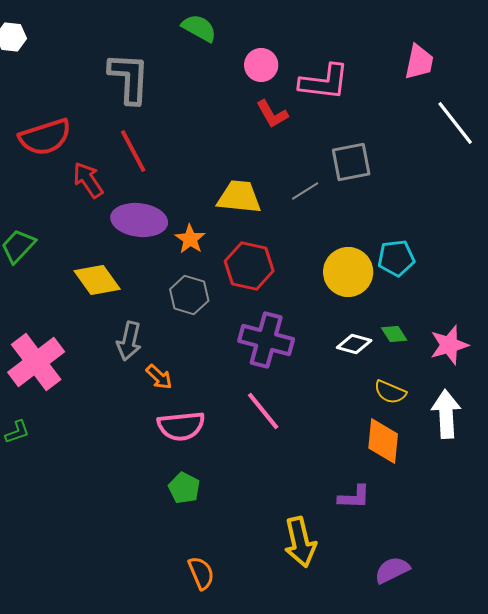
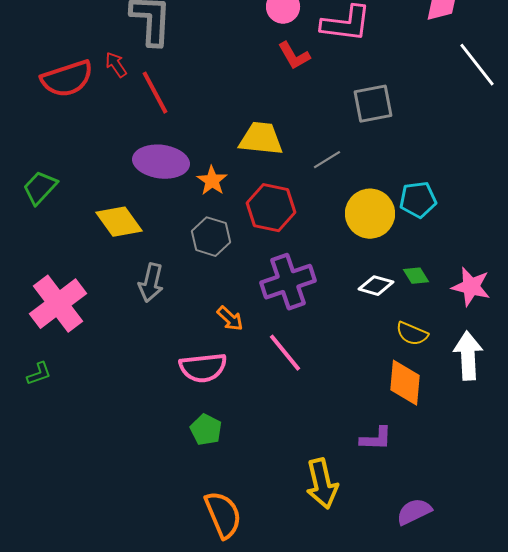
red arrow: (88, 180) -> (116, 65), moved, size x0.7
gray line: (305, 191) -> (327, 160), moved
purple cross: (266, 340) -> (288, 282), turned -34
pink star: (449, 345) -> (471, 287), turned 30
orange arrow: (159, 377) -> (230, 319), moved
orange semicircle: (201, 573) -> (223, 515), size x1.4

